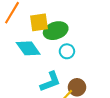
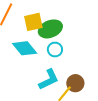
cyan circle: (67, 51) -> (55, 50), moved

